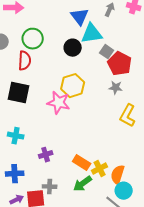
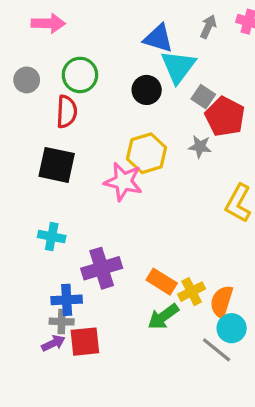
blue triangle: (80, 17) -> (158, 38), turned -36
cyan triangle: (92, 34) -> (178, 67), turned -45
gray star: (116, 88) -> (200, 147), moved
purple cross: (46, 155) -> (102, 268), size x1.6
blue cross: (15, 174) -> (67, 300), moved
gray cross: (50, 187) -> (62, 322), moved

